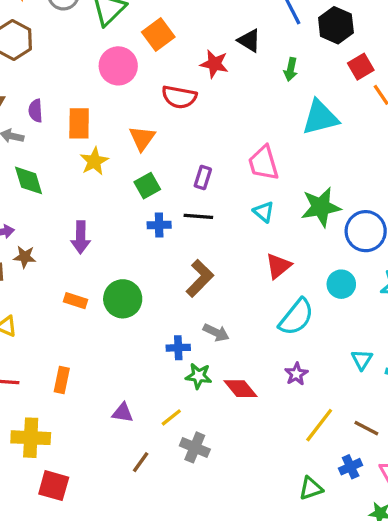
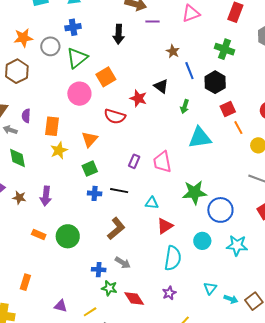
purple rectangle: (203, 177) -> (134, 161), moved
cyan triangle: (264, 212) -> (152, 203), moved, turned -40
brown star: (25, 257) -> (19, 198), moved
cyan semicircle: (296, 317) -> (173, 258), turned -35

